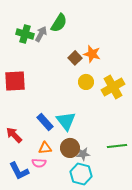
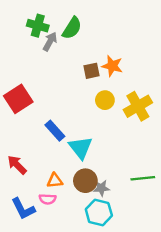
green cross: (25, 34) -> (38, 26), moved
brown square: (75, 58) -> (91, 71), turned 32
red square: (15, 81) -> (18, 99), turned -30
blue rectangle: (45, 122) -> (55, 131), moved

